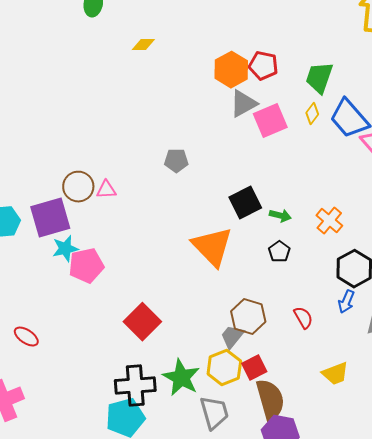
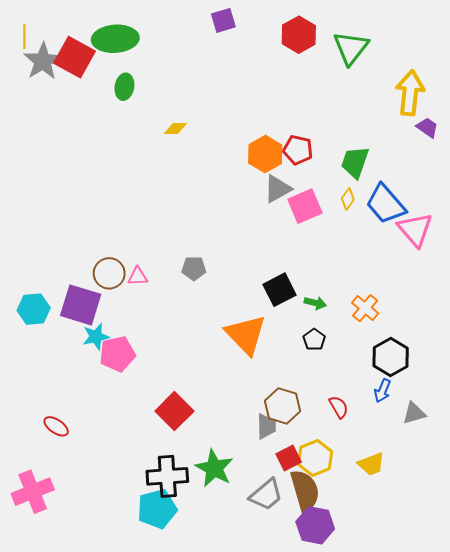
gray pentagon: (176, 161) -> (194, 268), moved
purple square: (50, 218) -> (81, 305), turned 33
gray trapezoid: (232, 337) -> (266, 426), turned 140
yellow hexagon: (224, 368) -> (315, 458), moved
gray trapezoid: (214, 413) -> (266, 495), moved, turned 66

